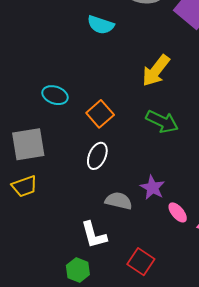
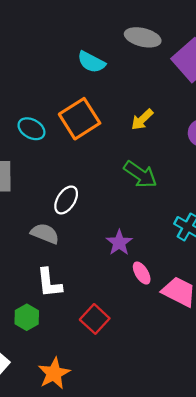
yellow arrow: (156, 71) -> (142, 120), size x0.7
orange square: (100, 114) -> (80, 119), moved, size x1.4
gray semicircle: (119, 201) -> (45, 234), moved

